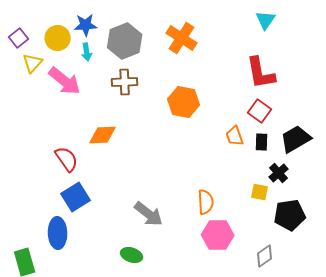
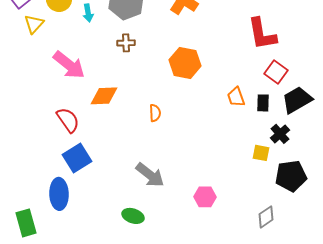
pink arrow: (65, 81) -> (69, 65), moved
brown cross: (125, 82) -> (126, 43), size x0.7
red square: (260, 111) -> (276, 72), moved
orange semicircle: (206, 202) -> (155, 113), moved, size x0.7
pink hexagon: (218, 235) -> (205, 197), moved, size x0.7

